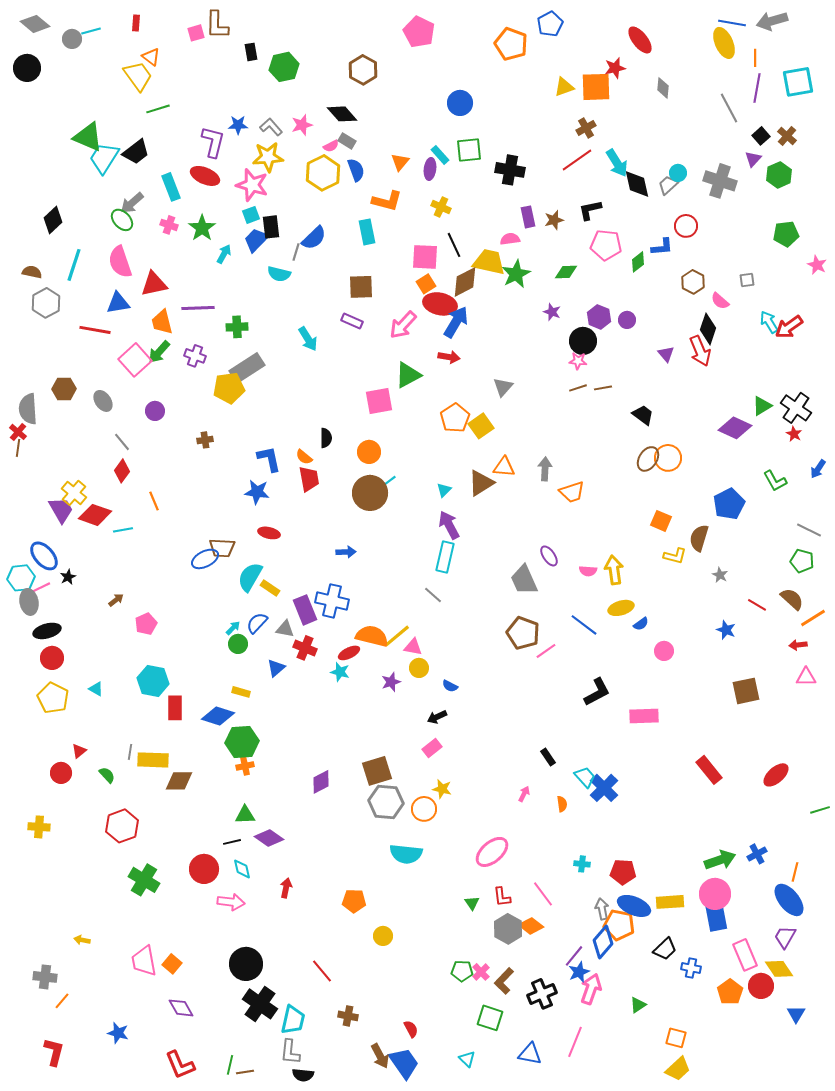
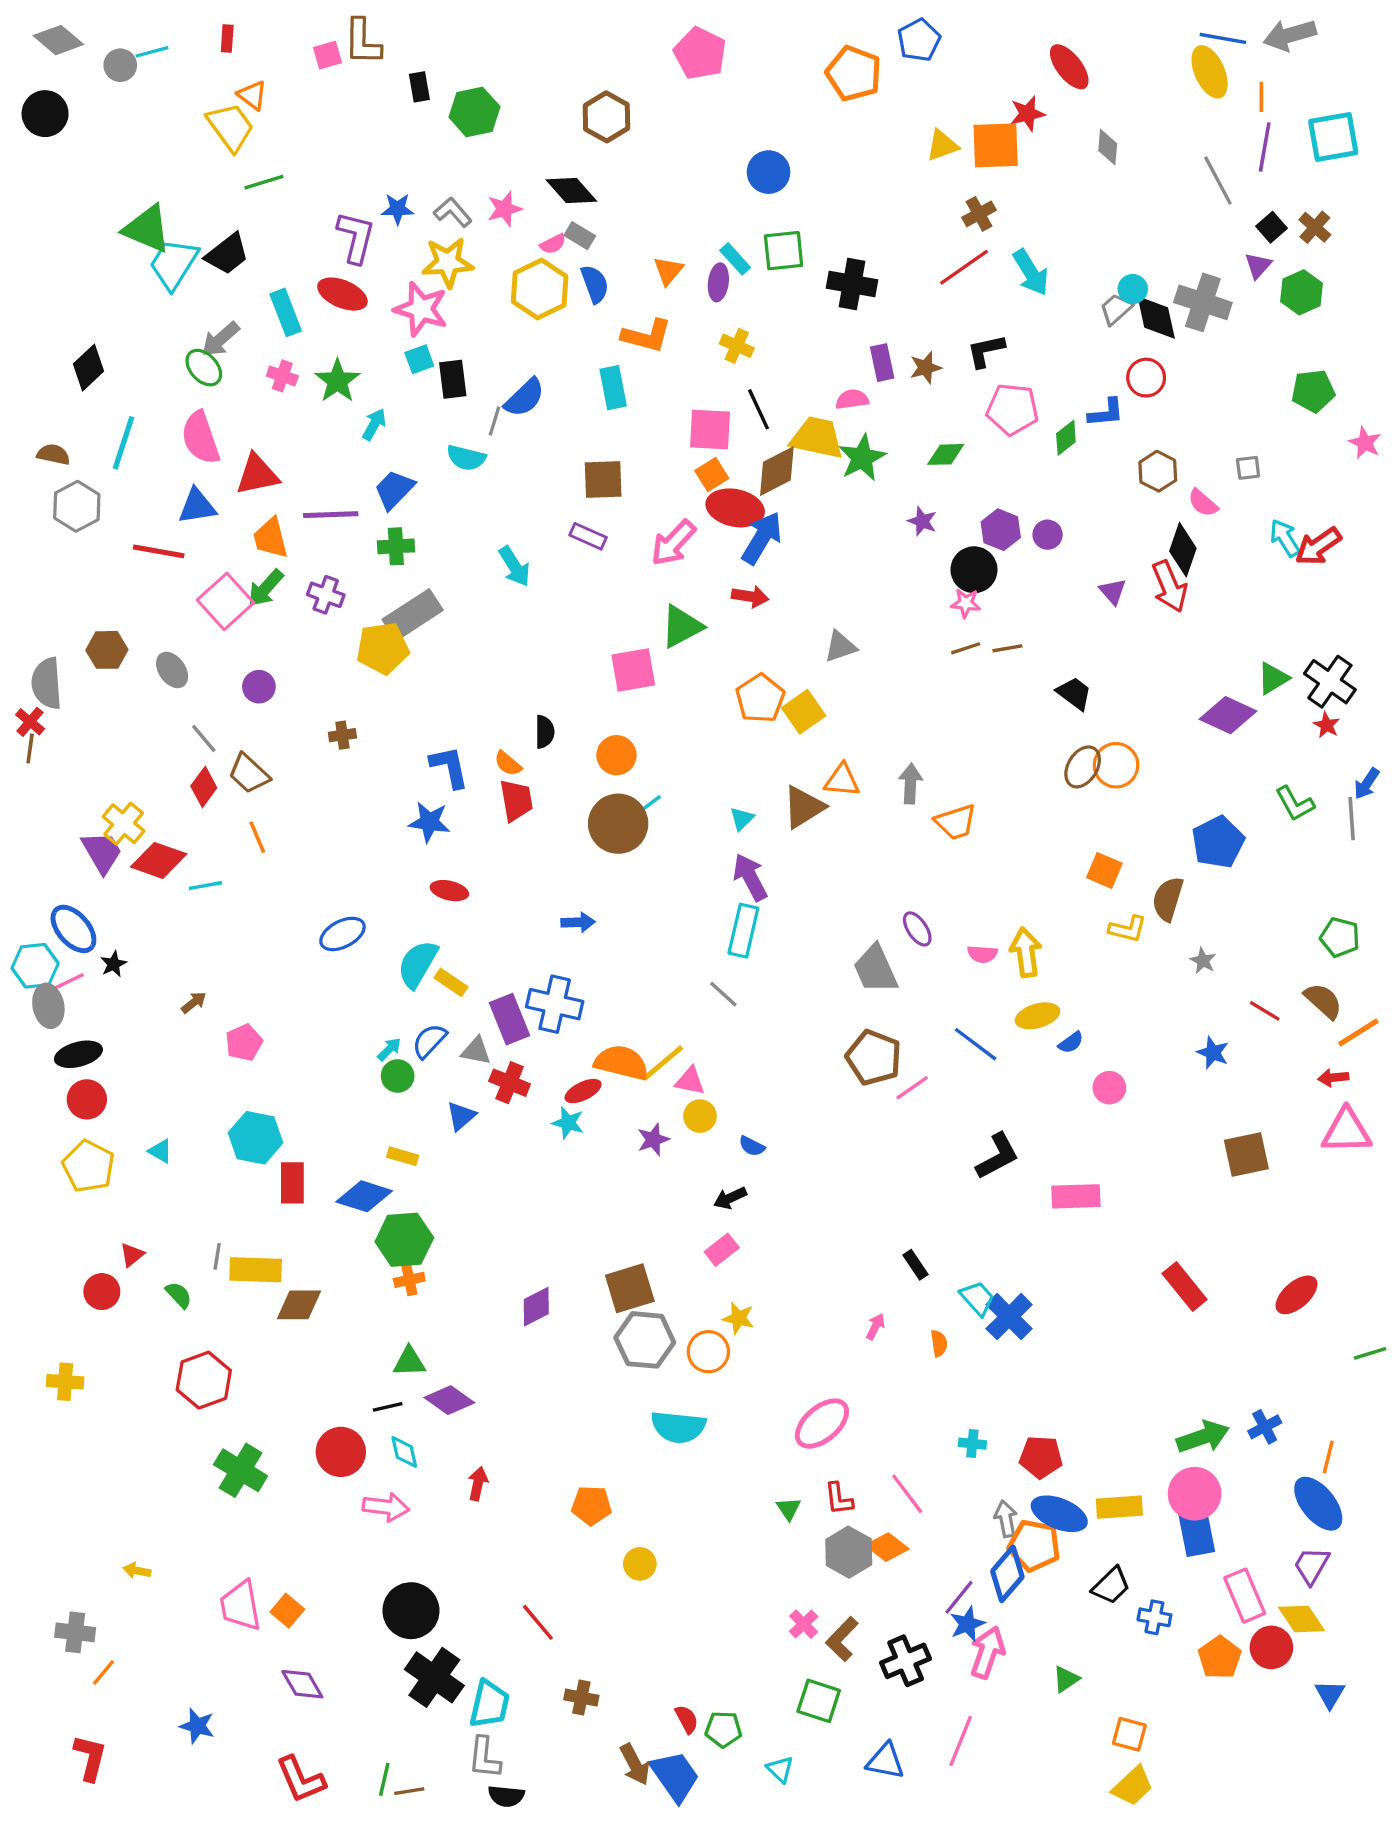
black diamond: (637, 184) -> (1156, 317), moved
blue trapezoid: (256, 240) -> (394, 490), moved
gray triangle: (503, 387) -> (840, 647), turned 30
gray line: (809, 530) -> (1352, 819), moved, turned 60
brown trapezoid: (222, 548) -> (249, 774), moved, turned 40
pink triangle: (806, 677) -> (1347, 1131), size x1.5
green pentagon: (462, 971) -> (723, 1729), moved

